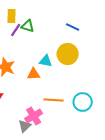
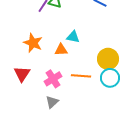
yellow circle: (68, 54) -> (108, 59), moved
pink cross: (34, 116) -> (53, 79), moved

